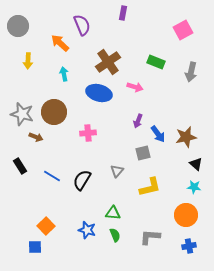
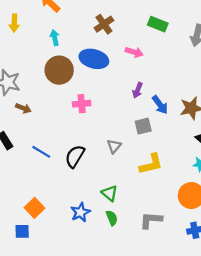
brown cross: (108, 62) -> (104, 24), size x0.7
brown circle: (54, 112) -> (59, 70), moved
green triangle: (113, 213) -> (110, 193), turned 35
blue star: (87, 230) -> (80, 212), turned 30

